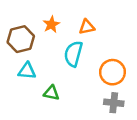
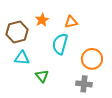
green triangle: (51, 93) -> (42, 76), turned 40
gray cross: (114, 103) -> (84, 84), moved

